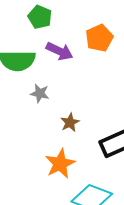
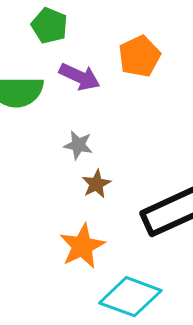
gray star: (40, 93) -> (78, 145), moved

